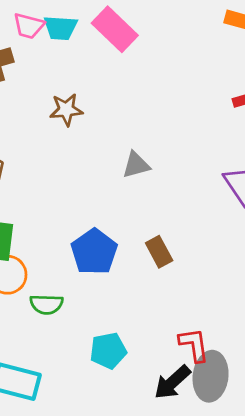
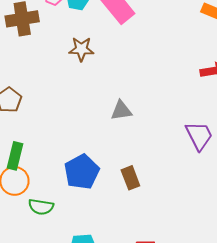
brown star: (66, 110) -> (81, 49), moved

